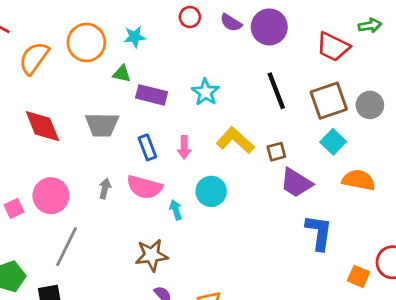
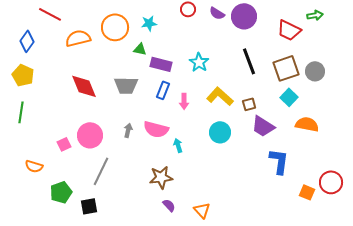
orange semicircle: (34, 58) -> (78, 38), turned 40
blue rectangle: (147, 147) -> (163, 90), moved, turned 42
cyan circle: (211, 191) -> (220, 132), moved

